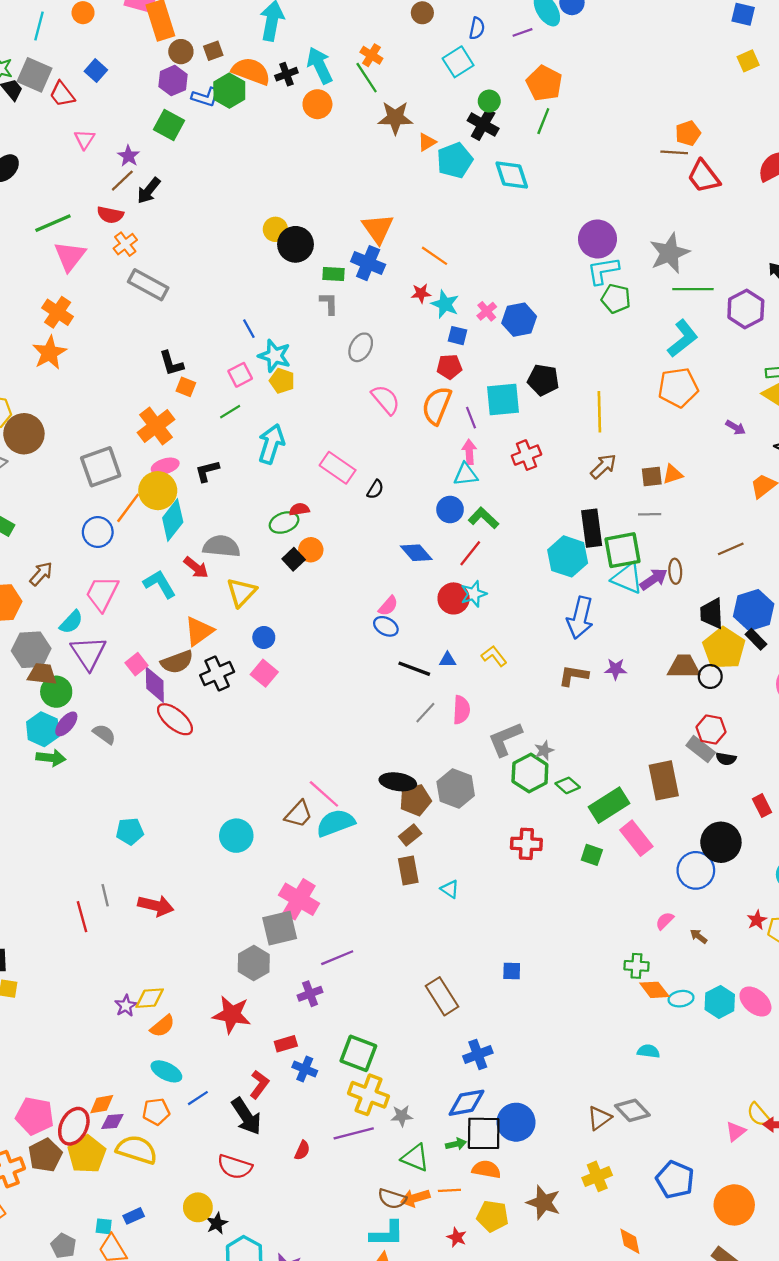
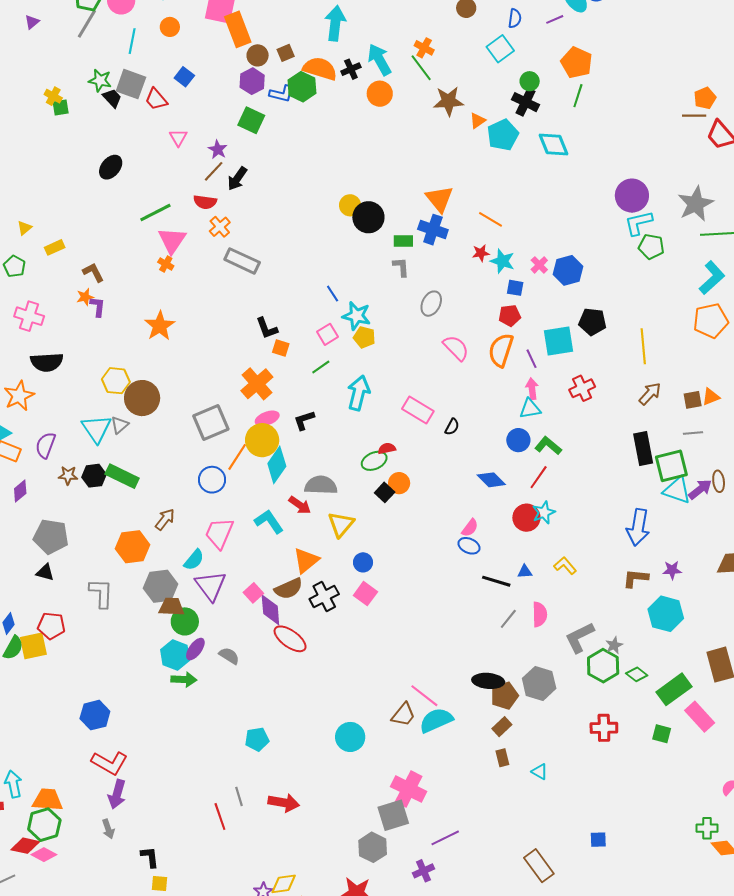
orange cross: (58, 312) -> (166, 264), moved, size x0.6
cyan hexagon: (568, 556) -> (666, 614), moved
brown rectangle: (408, 870) -> (502, 758), size x0.7

